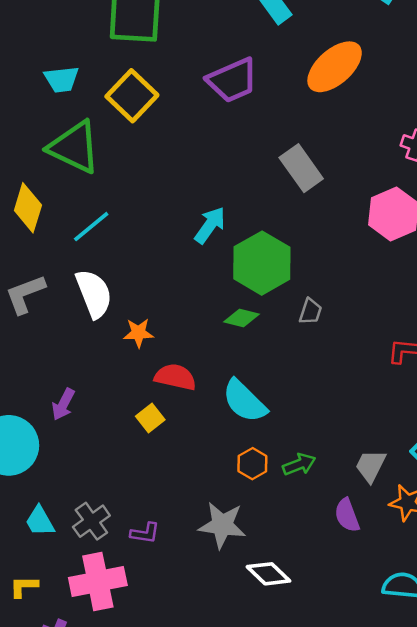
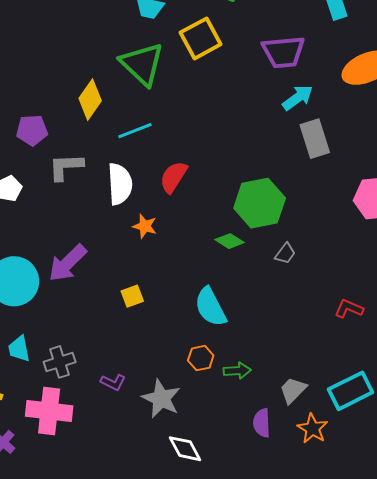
cyan arrow: (210, 225) -> (298, 98), moved
red semicircle: (175, 377) -> (173, 177), moved, turned -88
purple arrow: (63, 404) -> (67, 263), size x1.6
purple L-shape: (145, 533) -> (113, 382), moved

